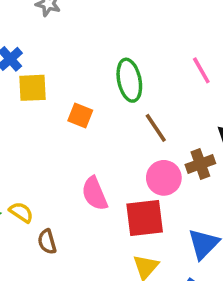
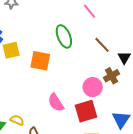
pink line: (201, 70) -> (90, 11), moved
orange square: (80, 115) -> (40, 61), size x1.5
brown line: (156, 128) -> (102, 45), moved

